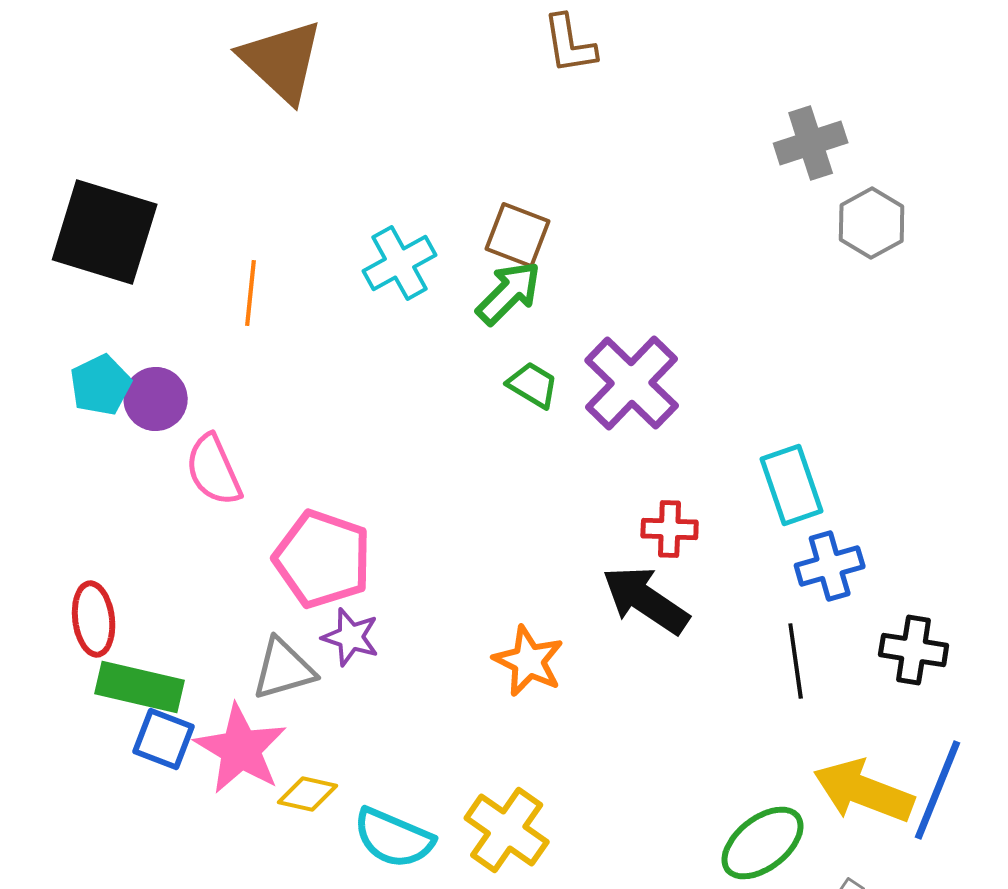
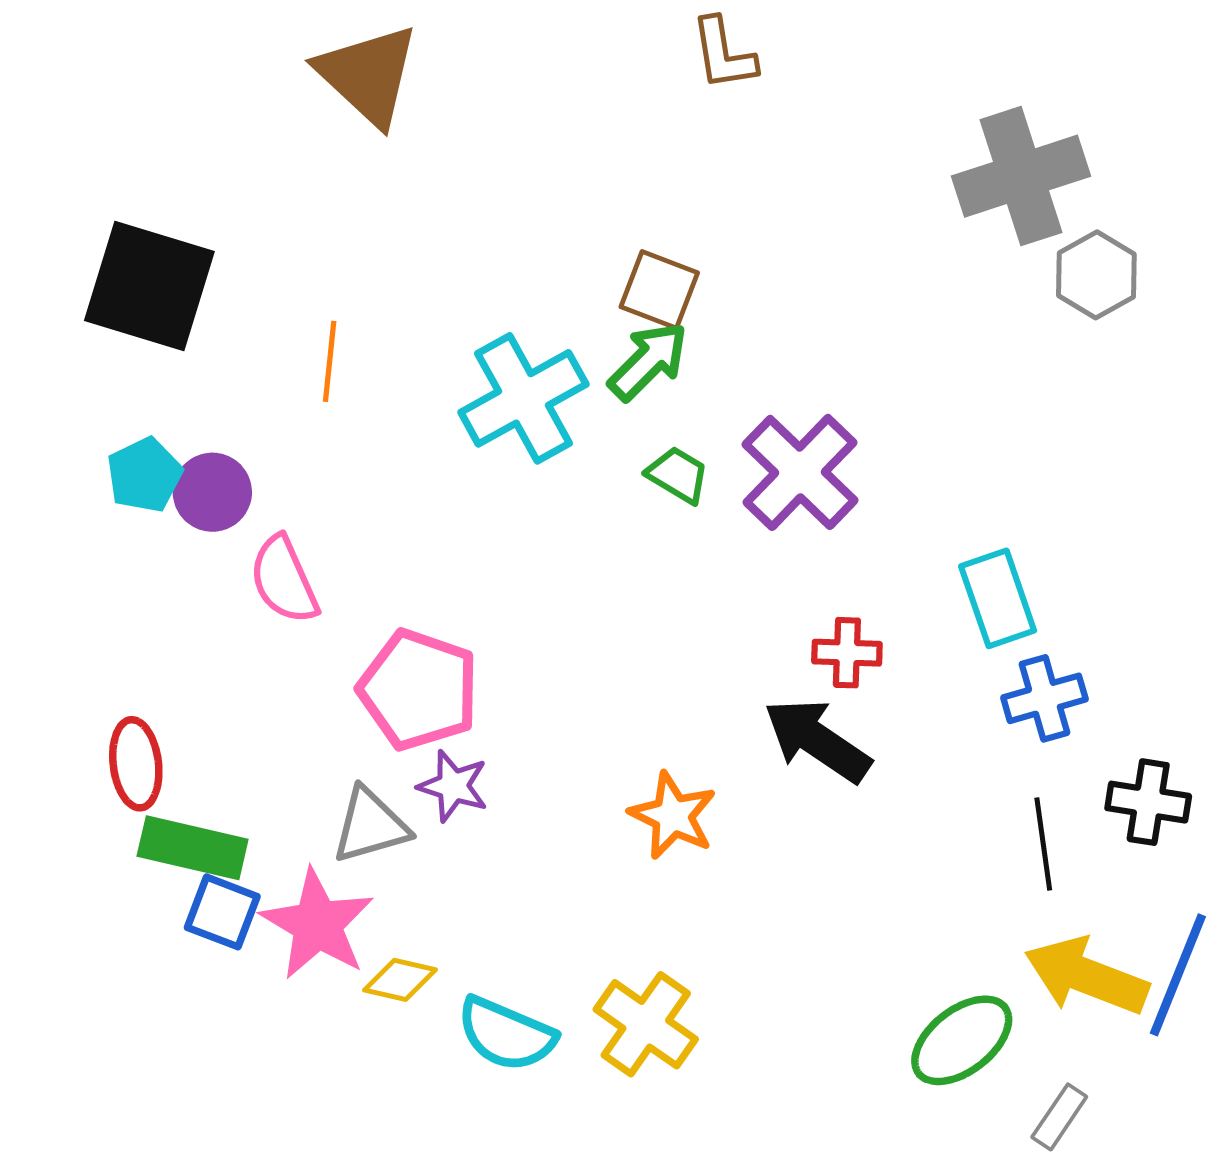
gray cross: (811, 143) -> (1021, 176), size x1.5
cyan cross: (400, 263) -> (523, 398), moved, size x1.4
black line: (796, 661) -> (1043, 844), moved

